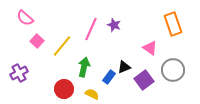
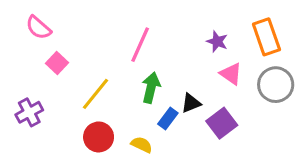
purple star: (114, 25) -> (217, 41), moved
yellow line: (62, 46) -> (95, 94), moved
green arrow: (84, 67) -> (151, 88), moved
gray circle: (173, 70) -> (276, 85), moved

